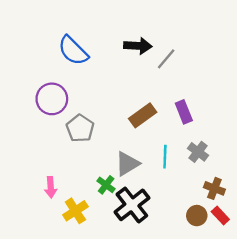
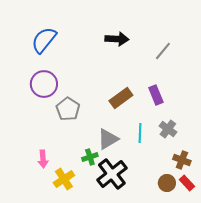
blue semicircle: (73, 51) -> (44, 40), moved, turned 84
gray line: (166, 59) -> (163, 51), moved
green cross: (106, 185) -> (90, 157), turned 35

